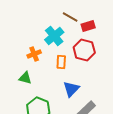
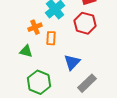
orange rectangle: (61, 62) -> (51, 38), moved

